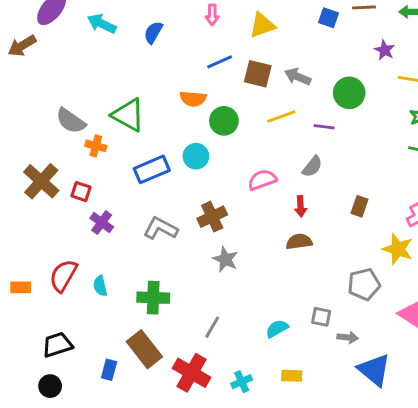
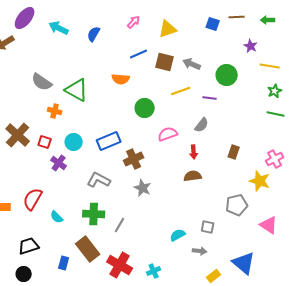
pink arrow: (212, 15) -> (134, 22), turned -136
gray semicircle: (71, 121) -> (42, 82), moved
green circle: (224, 121) -> (145, 108), moved
cyan circle: (196, 156) -> (74, 142), moved
blue rectangle: (152, 169) -> (109, 141), moved
gray L-shape: (161, 228) -> (99, 180), moved
cyan semicircle: (100, 286) -> (57, 217), moved, turned -32
gray line: (212, 327) -> (120, 225), moved
gray arrow: (348, 337) -> (200, 251), moved
yellow rectangle: (292, 376) -> (214, 276), moved, turned -40

